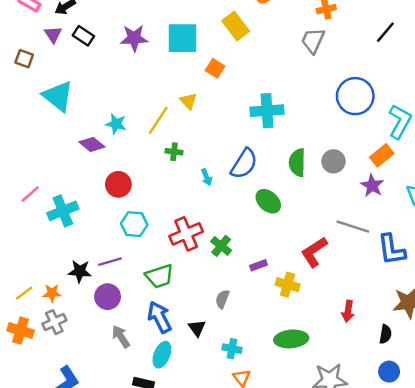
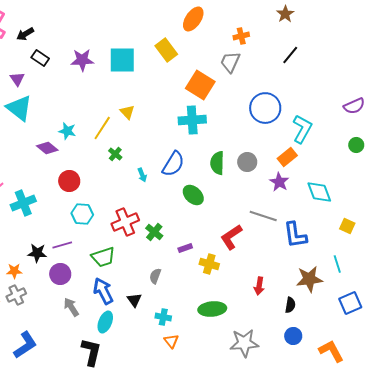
purple triangle: (53, 34) -> (17, 79), moved
orange square: (215, 68) -> (200, 85), moved, size x1.8
green cross: (174, 152) -> (115, 154), turned 32

